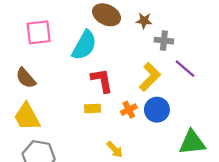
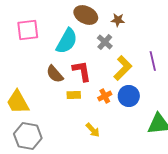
gray cross: (164, 41) -> (105, 42), moved, turned 35
purple line: (185, 69) -> (153, 61), turned 36
brown semicircle: (26, 78) -> (55, 74), moved

